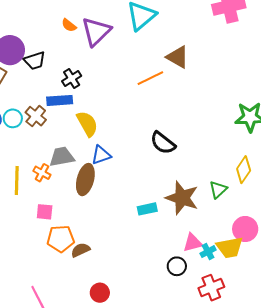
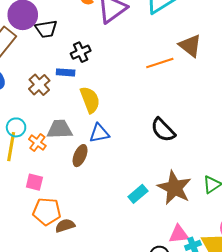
blue rectangle: (60, 100) -> (66, 72), size x0.7
cyan circle: (13, 118) -> (16, 127), moved
brown ellipse: (85, 180) -> (80, 156), size x0.7
cyan rectangle: (147, 209) -> (138, 194), turned -36

